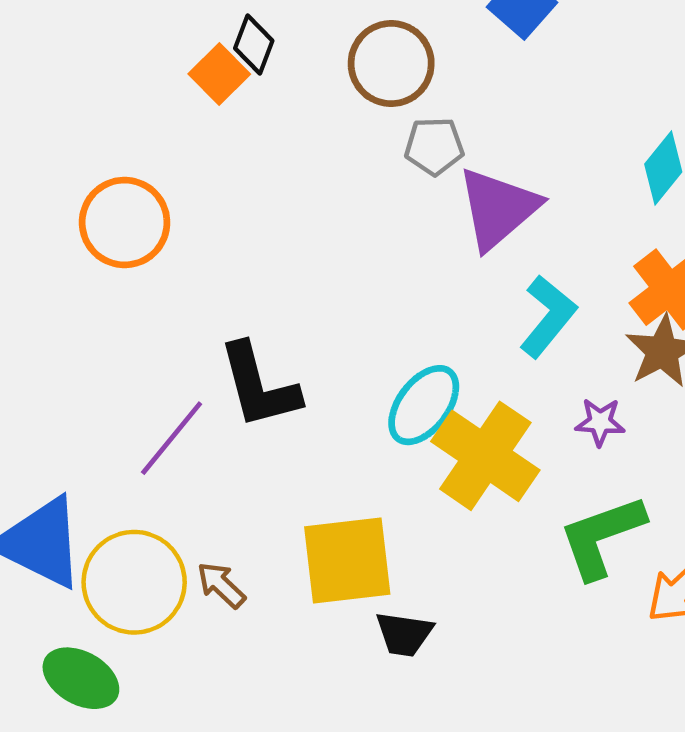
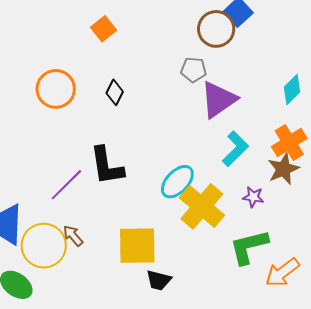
black diamond: (254, 44) -> (115, 92), moved
brown circle: (391, 64) -> (216, 29), moved
brown arrow: (221, 585) -> (73, 236), moved

